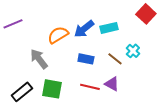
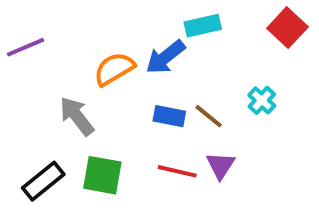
cyan rectangle: (109, 28) -> (203, 26), moved
brown line: (115, 59) -> (209, 116), moved
purple triangle: (112, 84) -> (220, 165), turned 35

